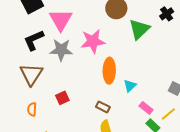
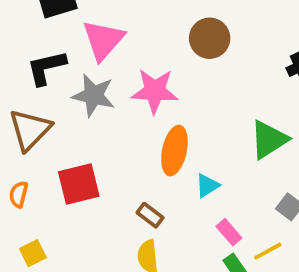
green triangle: (139, 29) -> (269, 140), moved
red square: (62, 98) -> (79, 184), size x1.6

